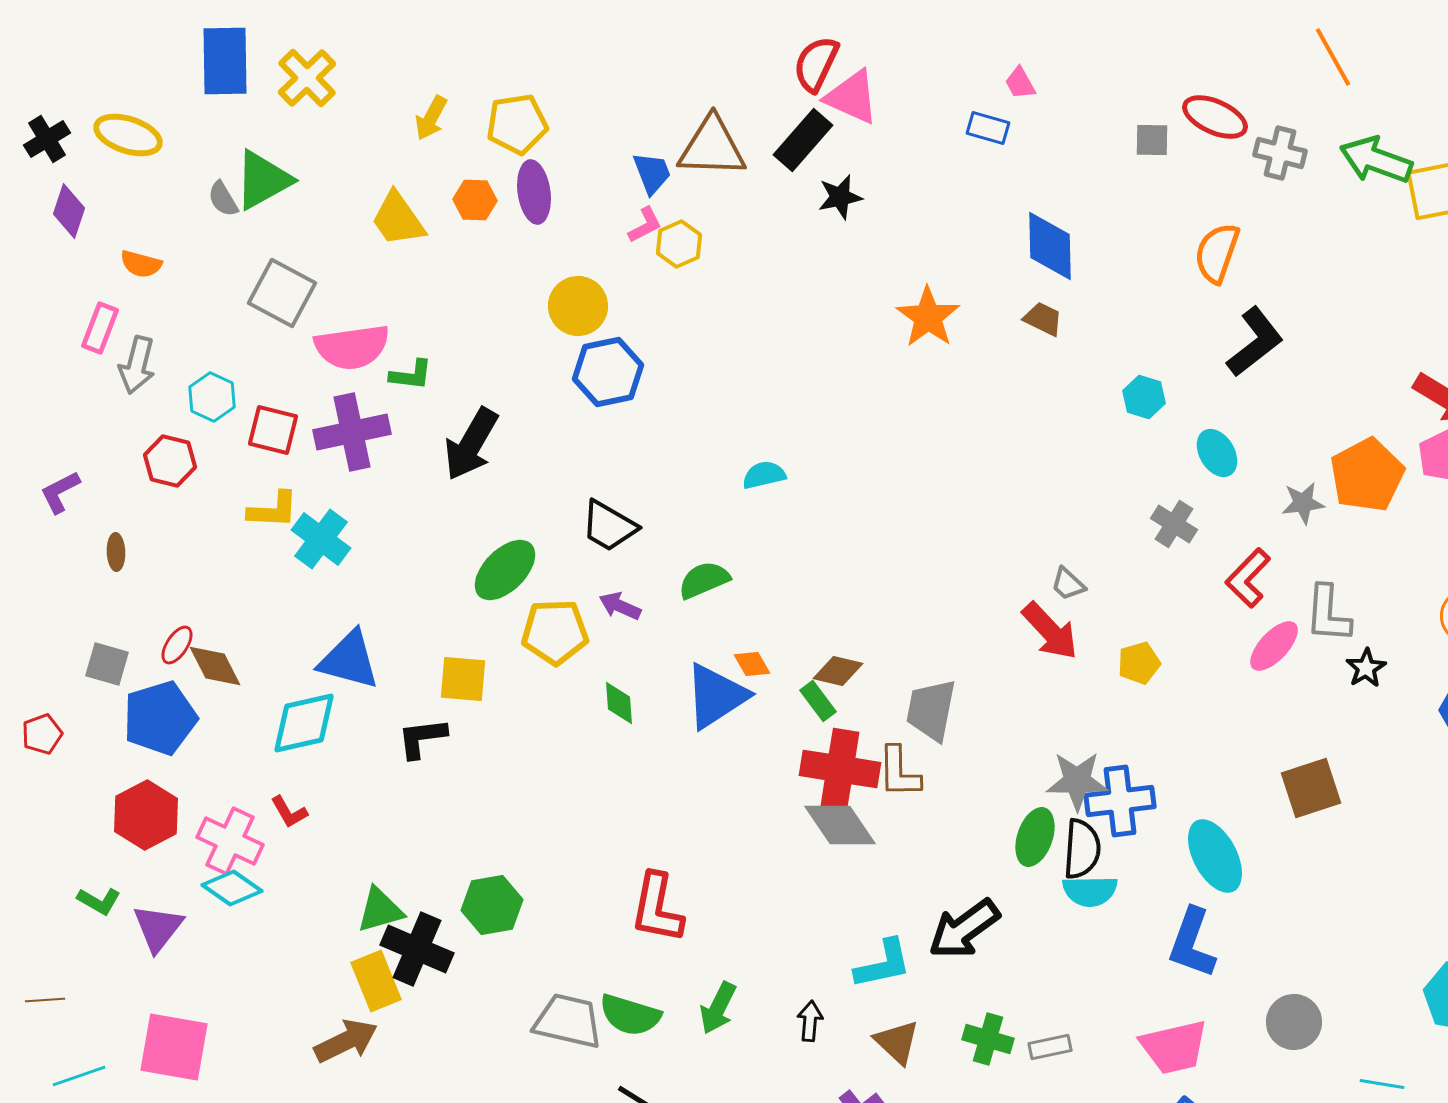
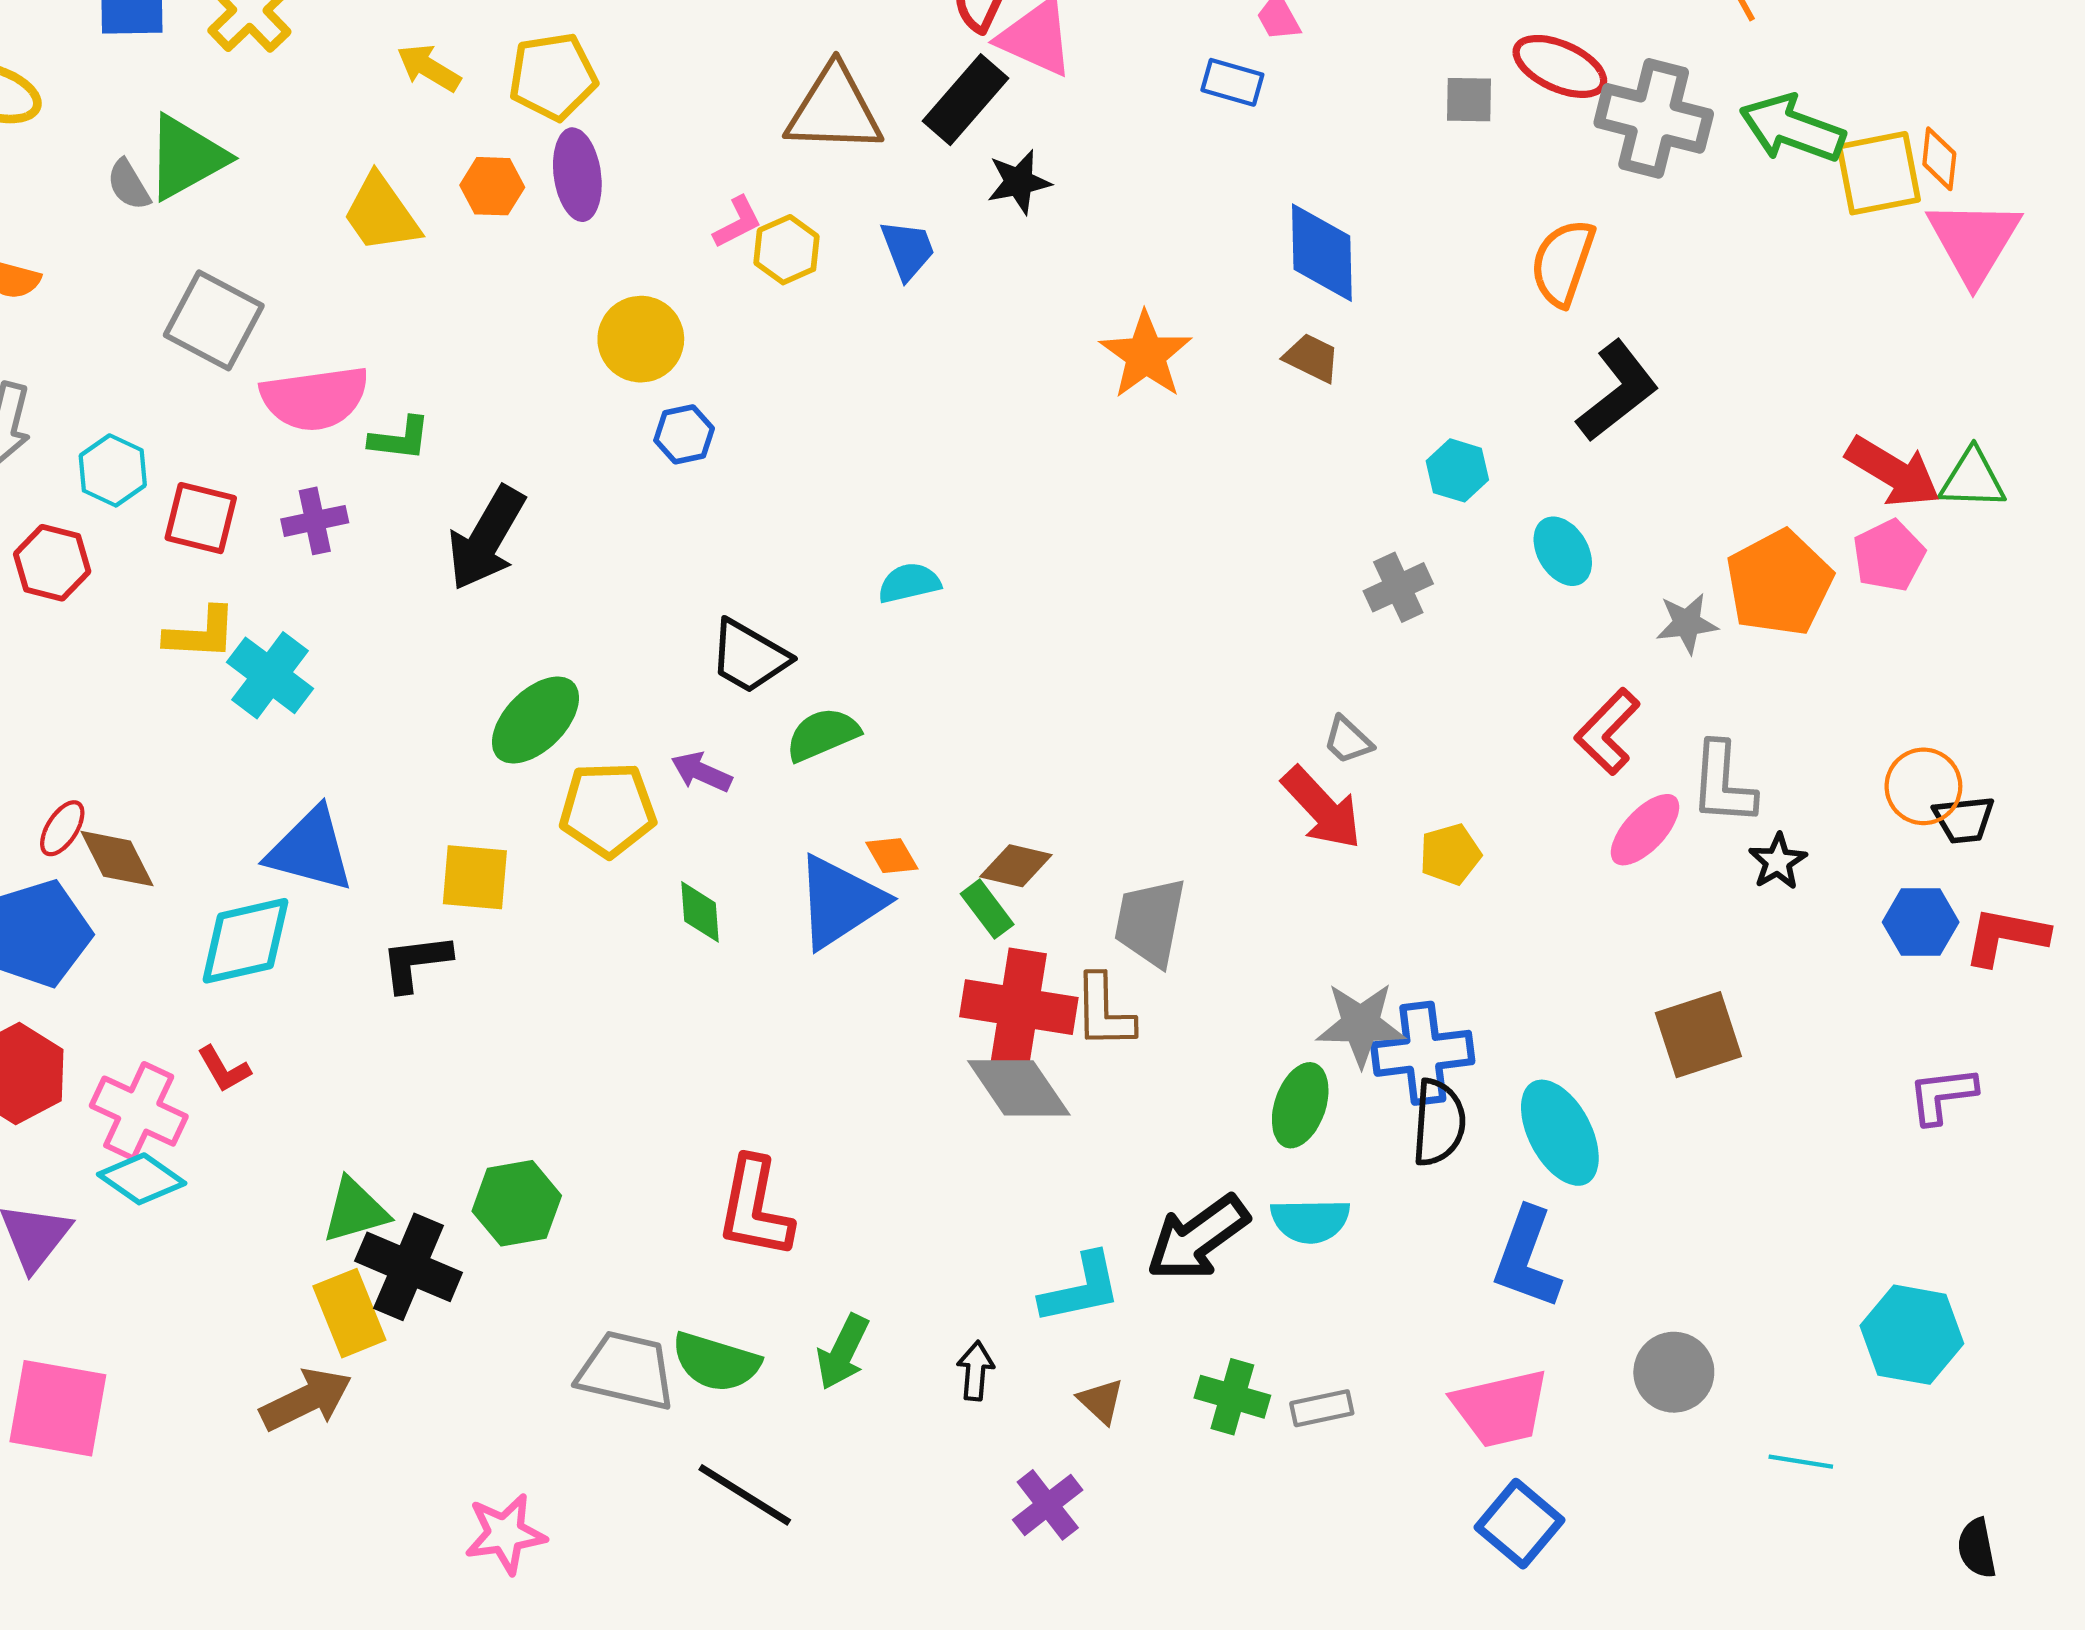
yellow arrow: (431, 118) -> (429, 68), turned 93
gray cross: (1280, 153) -> (1654, 118), size x1.5
blue trapezoid: (652, 173) -> (908, 250), moved
blue hexagon: (608, 372) -> (684, 434), size x0.6
purple cross: (352, 432) -> (315, 521), size x0.6
gray cross: (1174, 524) -> (1398, 587), moved, turned 33
black trapezoid: (609, 526) -> (749, 657), moved
black semicircle: (1082, 849) -> (1439, 1123), moved
cyan semicircle: (1090, 891) -> (1310, 1221), moved
brown triangle: (897, 1042) -> (1101, 1401), size x0.7

